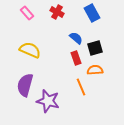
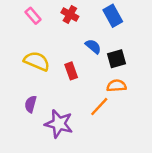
red rectangle: (76, 58) -> (71, 71), moved
purple semicircle: (25, 85) -> (31, 104), size x0.6
orange line: (81, 87) -> (99, 107), turned 66

